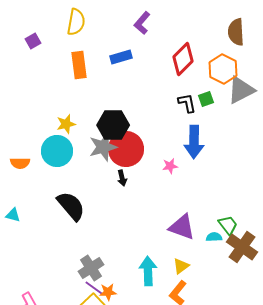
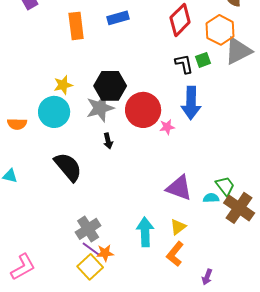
red circle: (126, 149) -> (143, 110), moved
black arrow: (122, 178) -> (108, 141), moved

